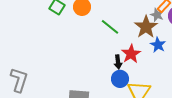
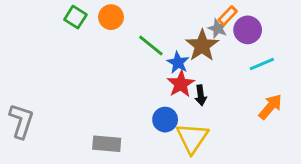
blue star: (158, 45) -> (178, 63), moved
black arrow: (118, 62) -> (201, 95), moved

